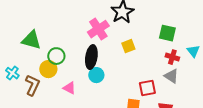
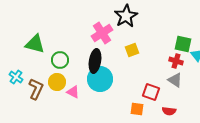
green square: (167, 33) -> (183, 44), moved
yellow circle: (48, 69) -> (57, 82), moved
cyan circle: (96, 75) -> (100, 79), size x1.6
red square: (147, 88) -> (151, 92), turned 30

